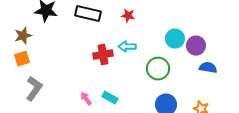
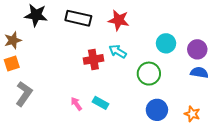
red star: (128, 16) -> (119, 20), size x1.5
purple circle: (196, 46) -> (197, 49), moved
cyan arrow: (127, 47) -> (118, 51), turned 30

